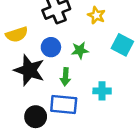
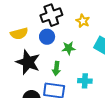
blue circle: (51, 47) -> (47, 37), moved

